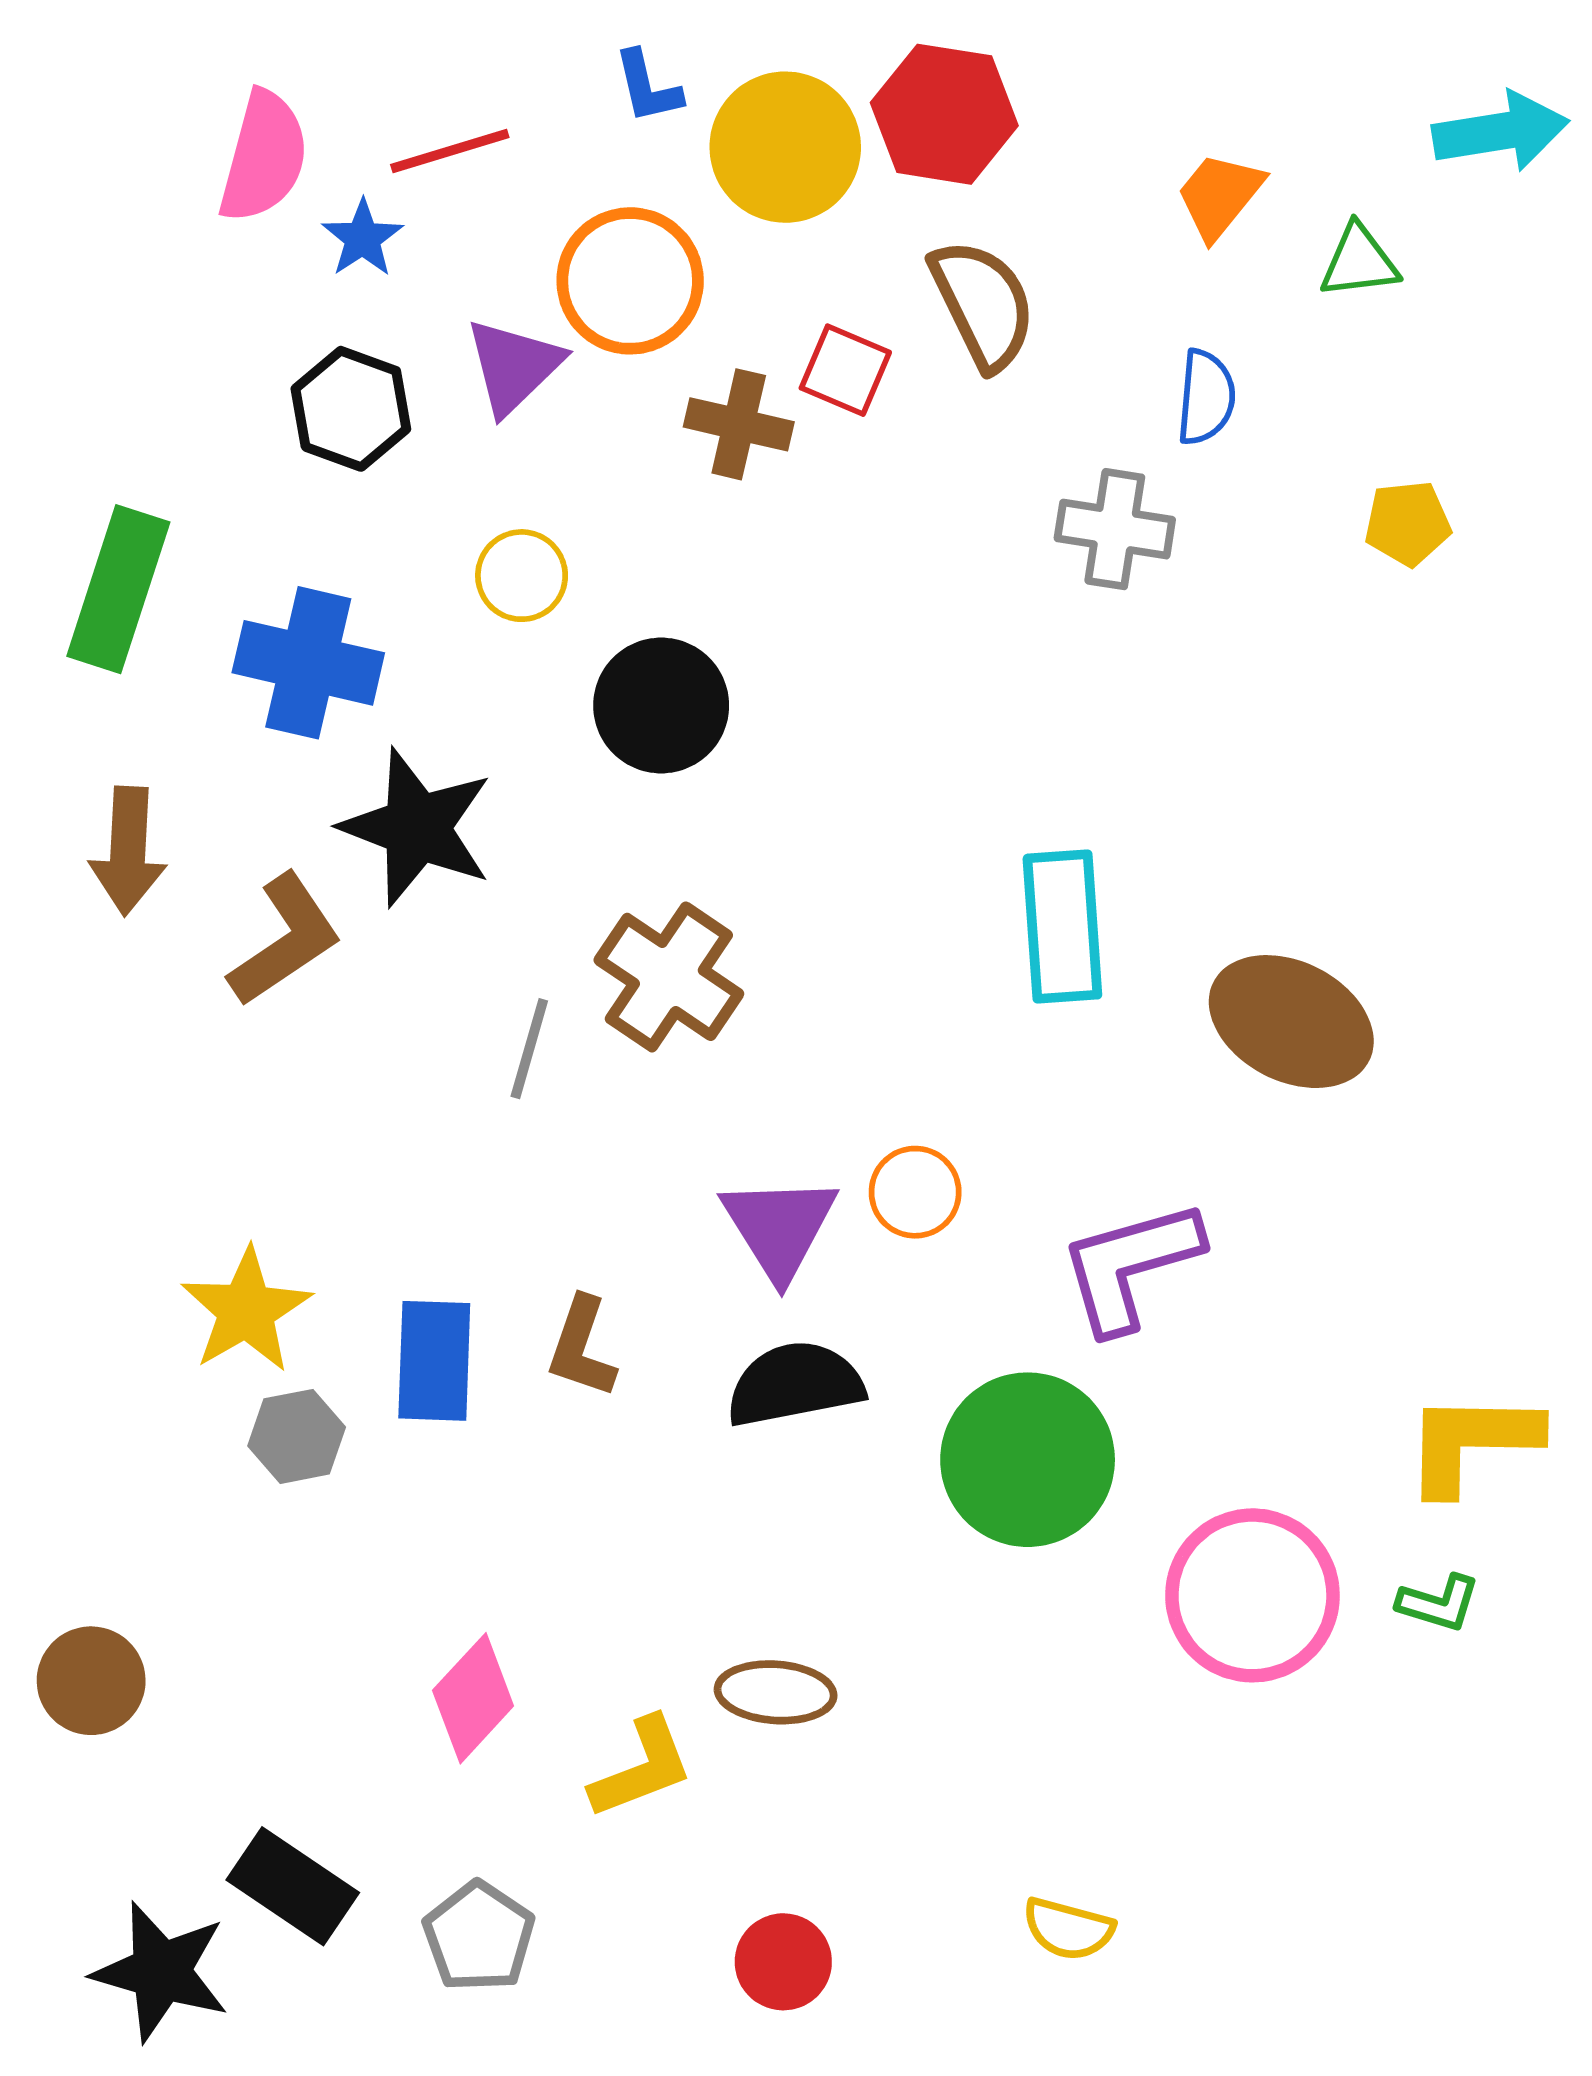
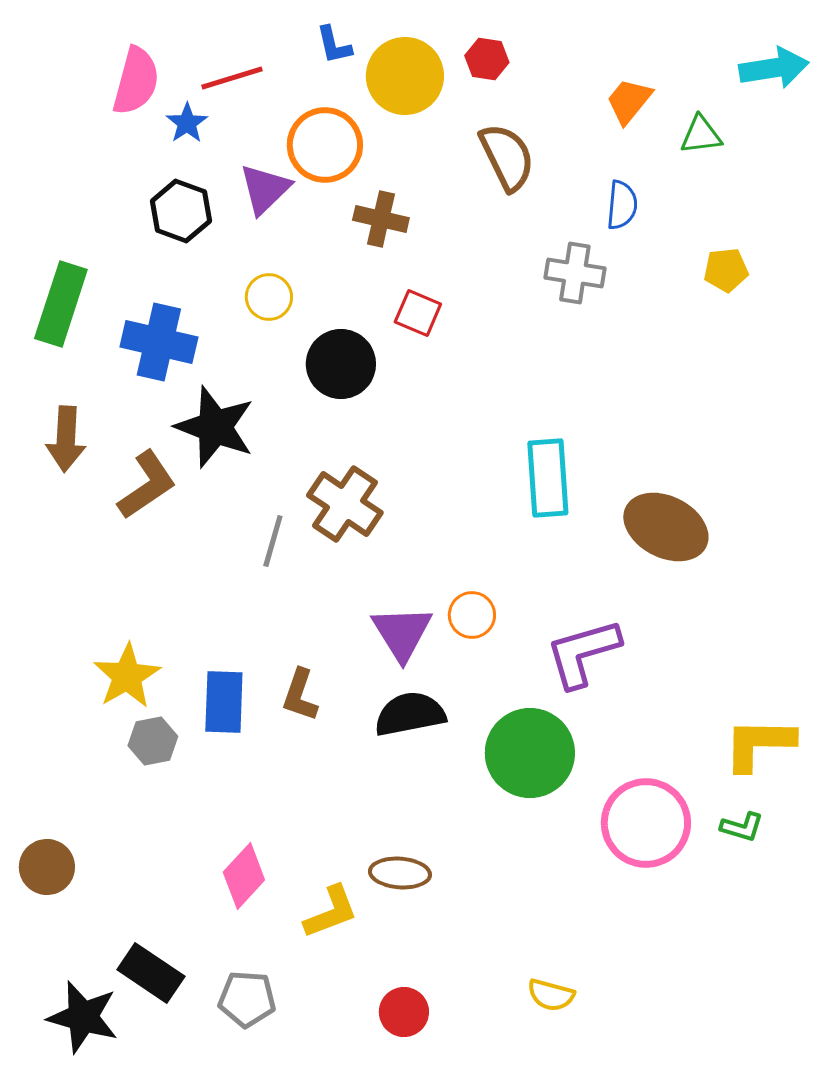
red hexagon: (944, 114) -> (487, 59), size x0.6
red square: (845, 370) -> (418, 313), moved
gray pentagon: (479, 1937) -> (247, 999), turned -30

